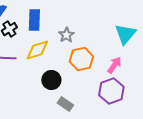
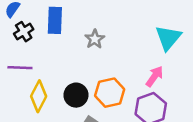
yellow diamond: (37, 50) -> (39, 96), moved, turned -45
orange hexagon: (81, 59) -> (110, 93), moved

